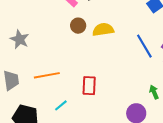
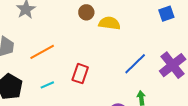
blue line: (144, 46) -> (135, 64), moved, turned 60
orange line: (47, 75) -> (42, 52), turned -35

